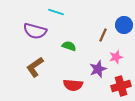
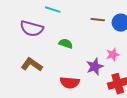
brown line: (103, 35) -> (98, 20), moved, turned 72
brown L-shape: (35, 67) -> (32, 65), turned 70

